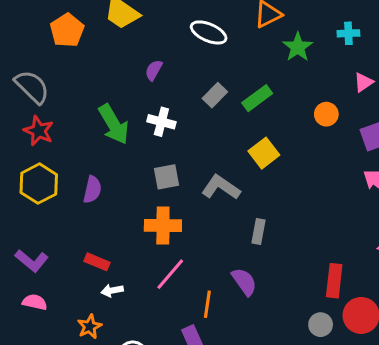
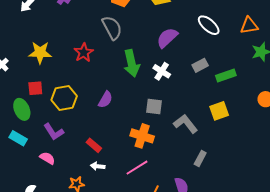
purple semicircle: (154, 70) -> (167, 38), size x1.6
gray semicircle: (32, 87) -> (112, 28), moved
yellow hexagon: (39, 184) -> (64, 98), moved

